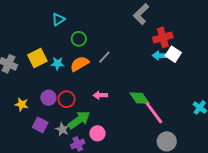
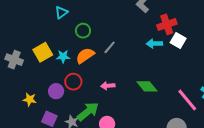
cyan arrow: (160, 56) -> (154, 44), moved
red circle: (66, 99) -> (73, 82), moved
pink line: (154, 113) -> (187, 100), moved

